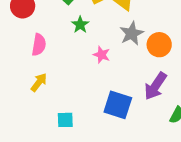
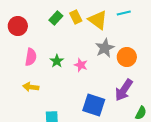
green star: (80, 25) -> (57, 61), moved
yellow arrow: (39, 82) -> (31, 87), turned -119

